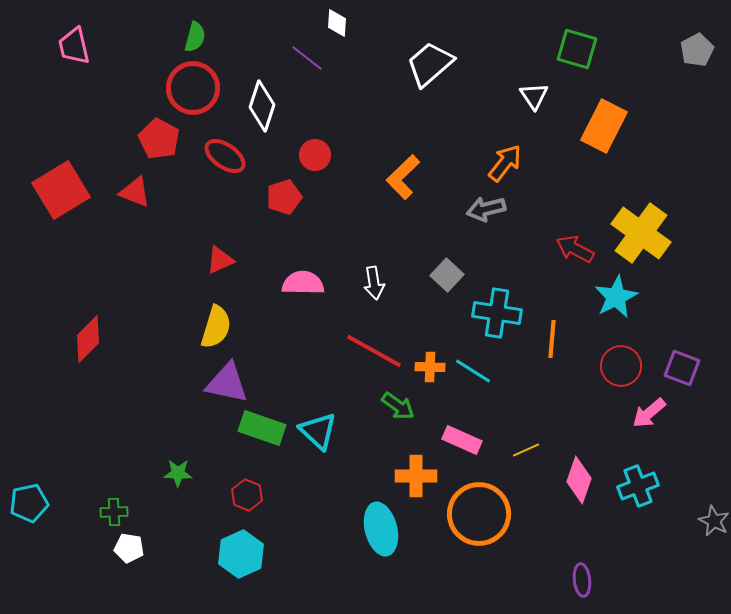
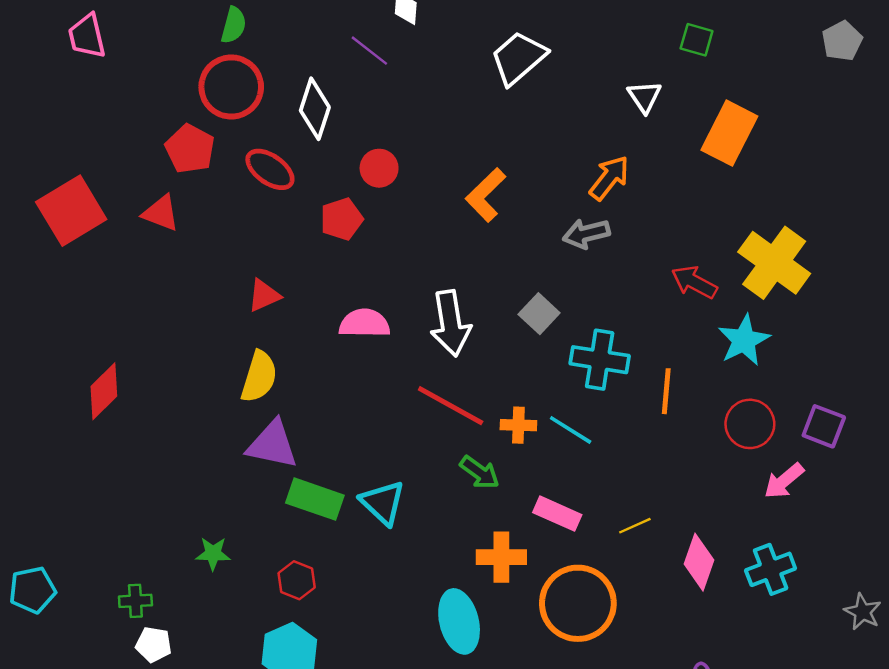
green square: (577, 49) -> (697, 40), size x0.7
white arrow: (374, 283) -> (451, 323), size x1.6

